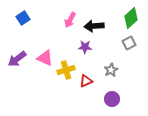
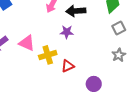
gray square: (129, 43) -> (119, 28), moved
gray star: (111, 70) -> (119, 55), moved

